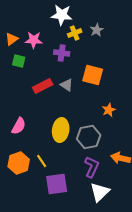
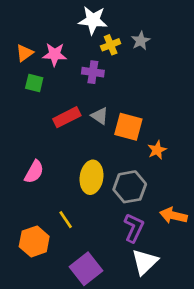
orange square: (93, 75) -> (128, 127), moved
orange hexagon: (19, 163) -> (34, 241), moved
purple square: (57, 184) -> (86, 269), moved, turned -30

